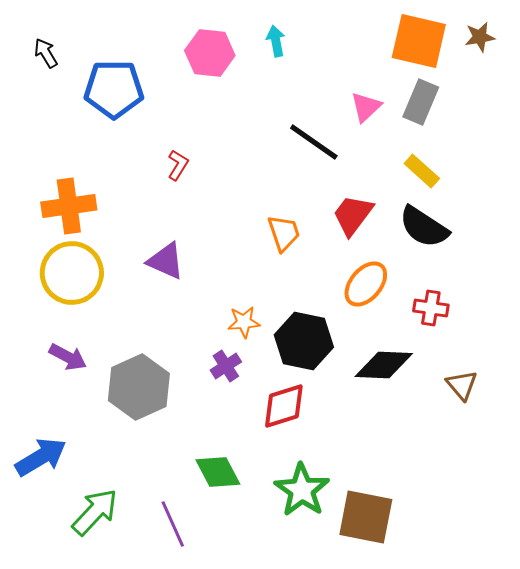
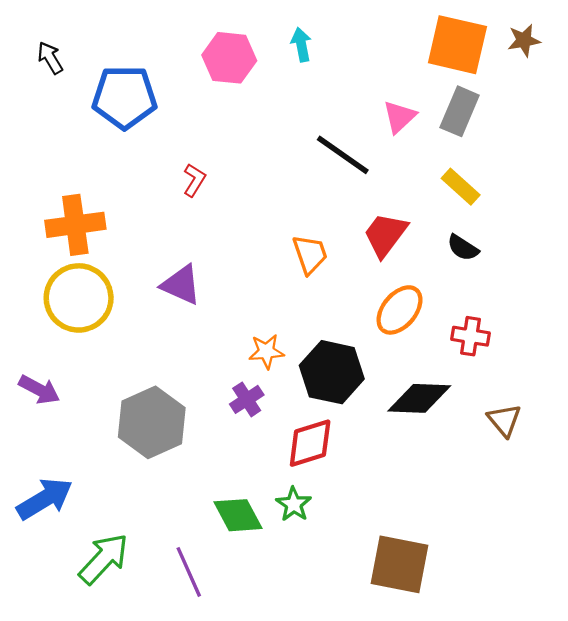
black semicircle: (424, 227) -> (463, 248), size x0.6
purple arrow: (68, 357) -> (39, 390), moved
green star: (302, 490) -> (294, 504), moved, size x0.6

